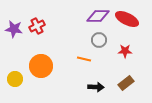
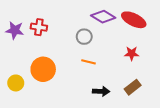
purple diamond: (98, 16) -> (103, 17), turned 30
red cross: (37, 26) -> (39, 27), turned 35
gray circle: (99, 40) -> (84, 37), moved

